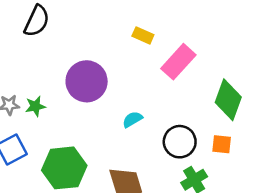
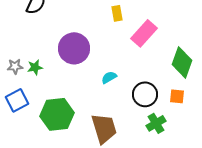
yellow rectangle: (143, 35) -> (117, 13), turned 56

